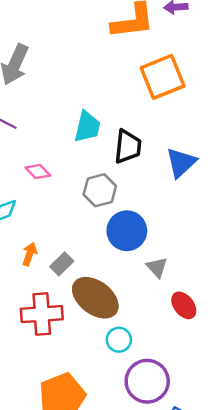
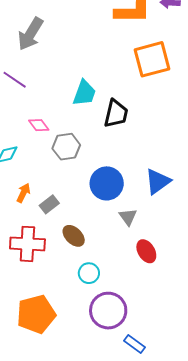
blue triangle: (181, 163) -> (158, 181), moved
gray hexagon: (100, 190) -> (66, 147), moved
brown ellipse: (95, 298) -> (74, 236), size x0.6

